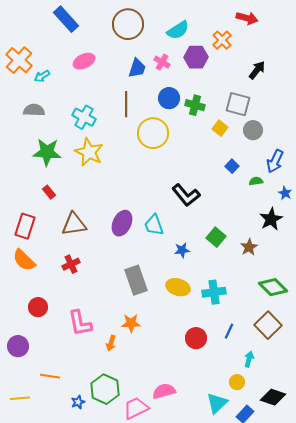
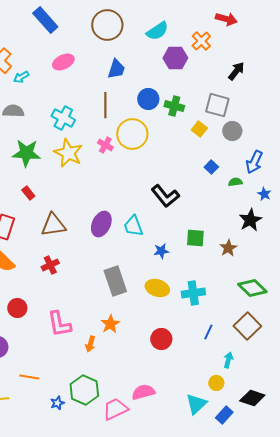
pink cross: (162, 62) -> (105, 145), moved
green square: (216, 237) -> (195, 238), turned -36
orange star: (131, 323) -> (110, 324), turned -30
red circle: (196, 338) -> (161, 339), moved

